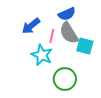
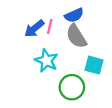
pink line: (52, 36) -> (50, 26), moved
cyan square: (85, 46) -> (94, 65), moved

